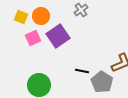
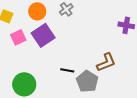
orange circle: (41, 16) -> (37, 11), moved

